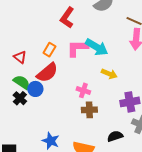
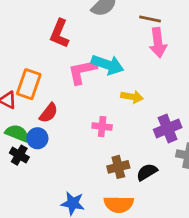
orange rectangle: (49, 50) -> (29, 84), moved, size x1.5
red semicircle: (47, 73) -> (49, 113), size x0.7
brown cross: (89, 110) -> (118, 167), moved
black semicircle: (115, 136) -> (147, 172), moved

